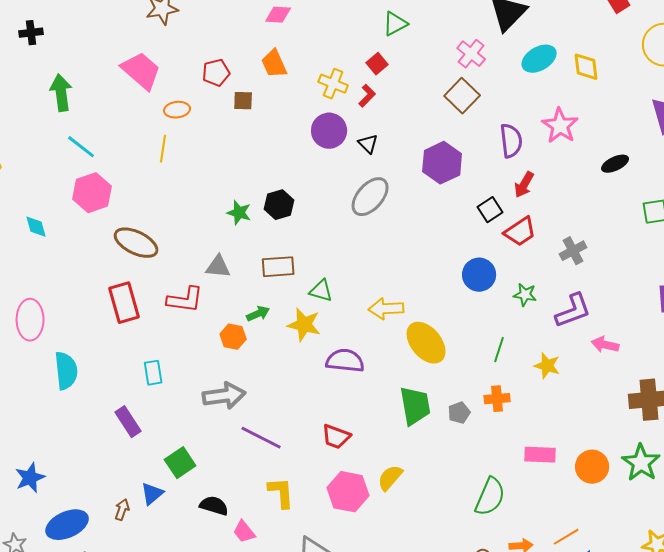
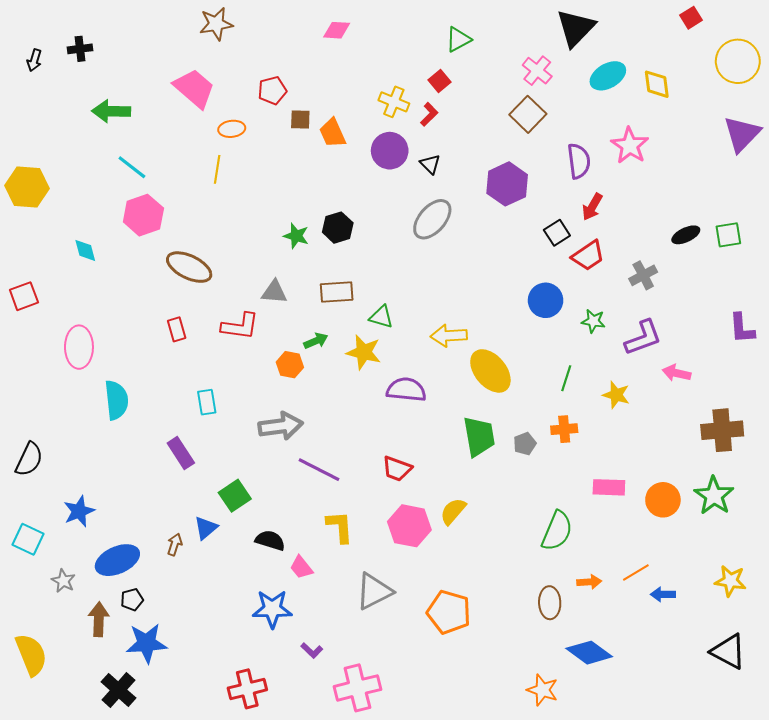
orange trapezoid: (274, 64) -> (333, 133), moved
green arrow: (61, 93) -> (111, 111), turned -81
black ellipse: (615, 164) -> (686, 235), moved
red rectangle: (124, 303) -> (177, 329), size x0.6

